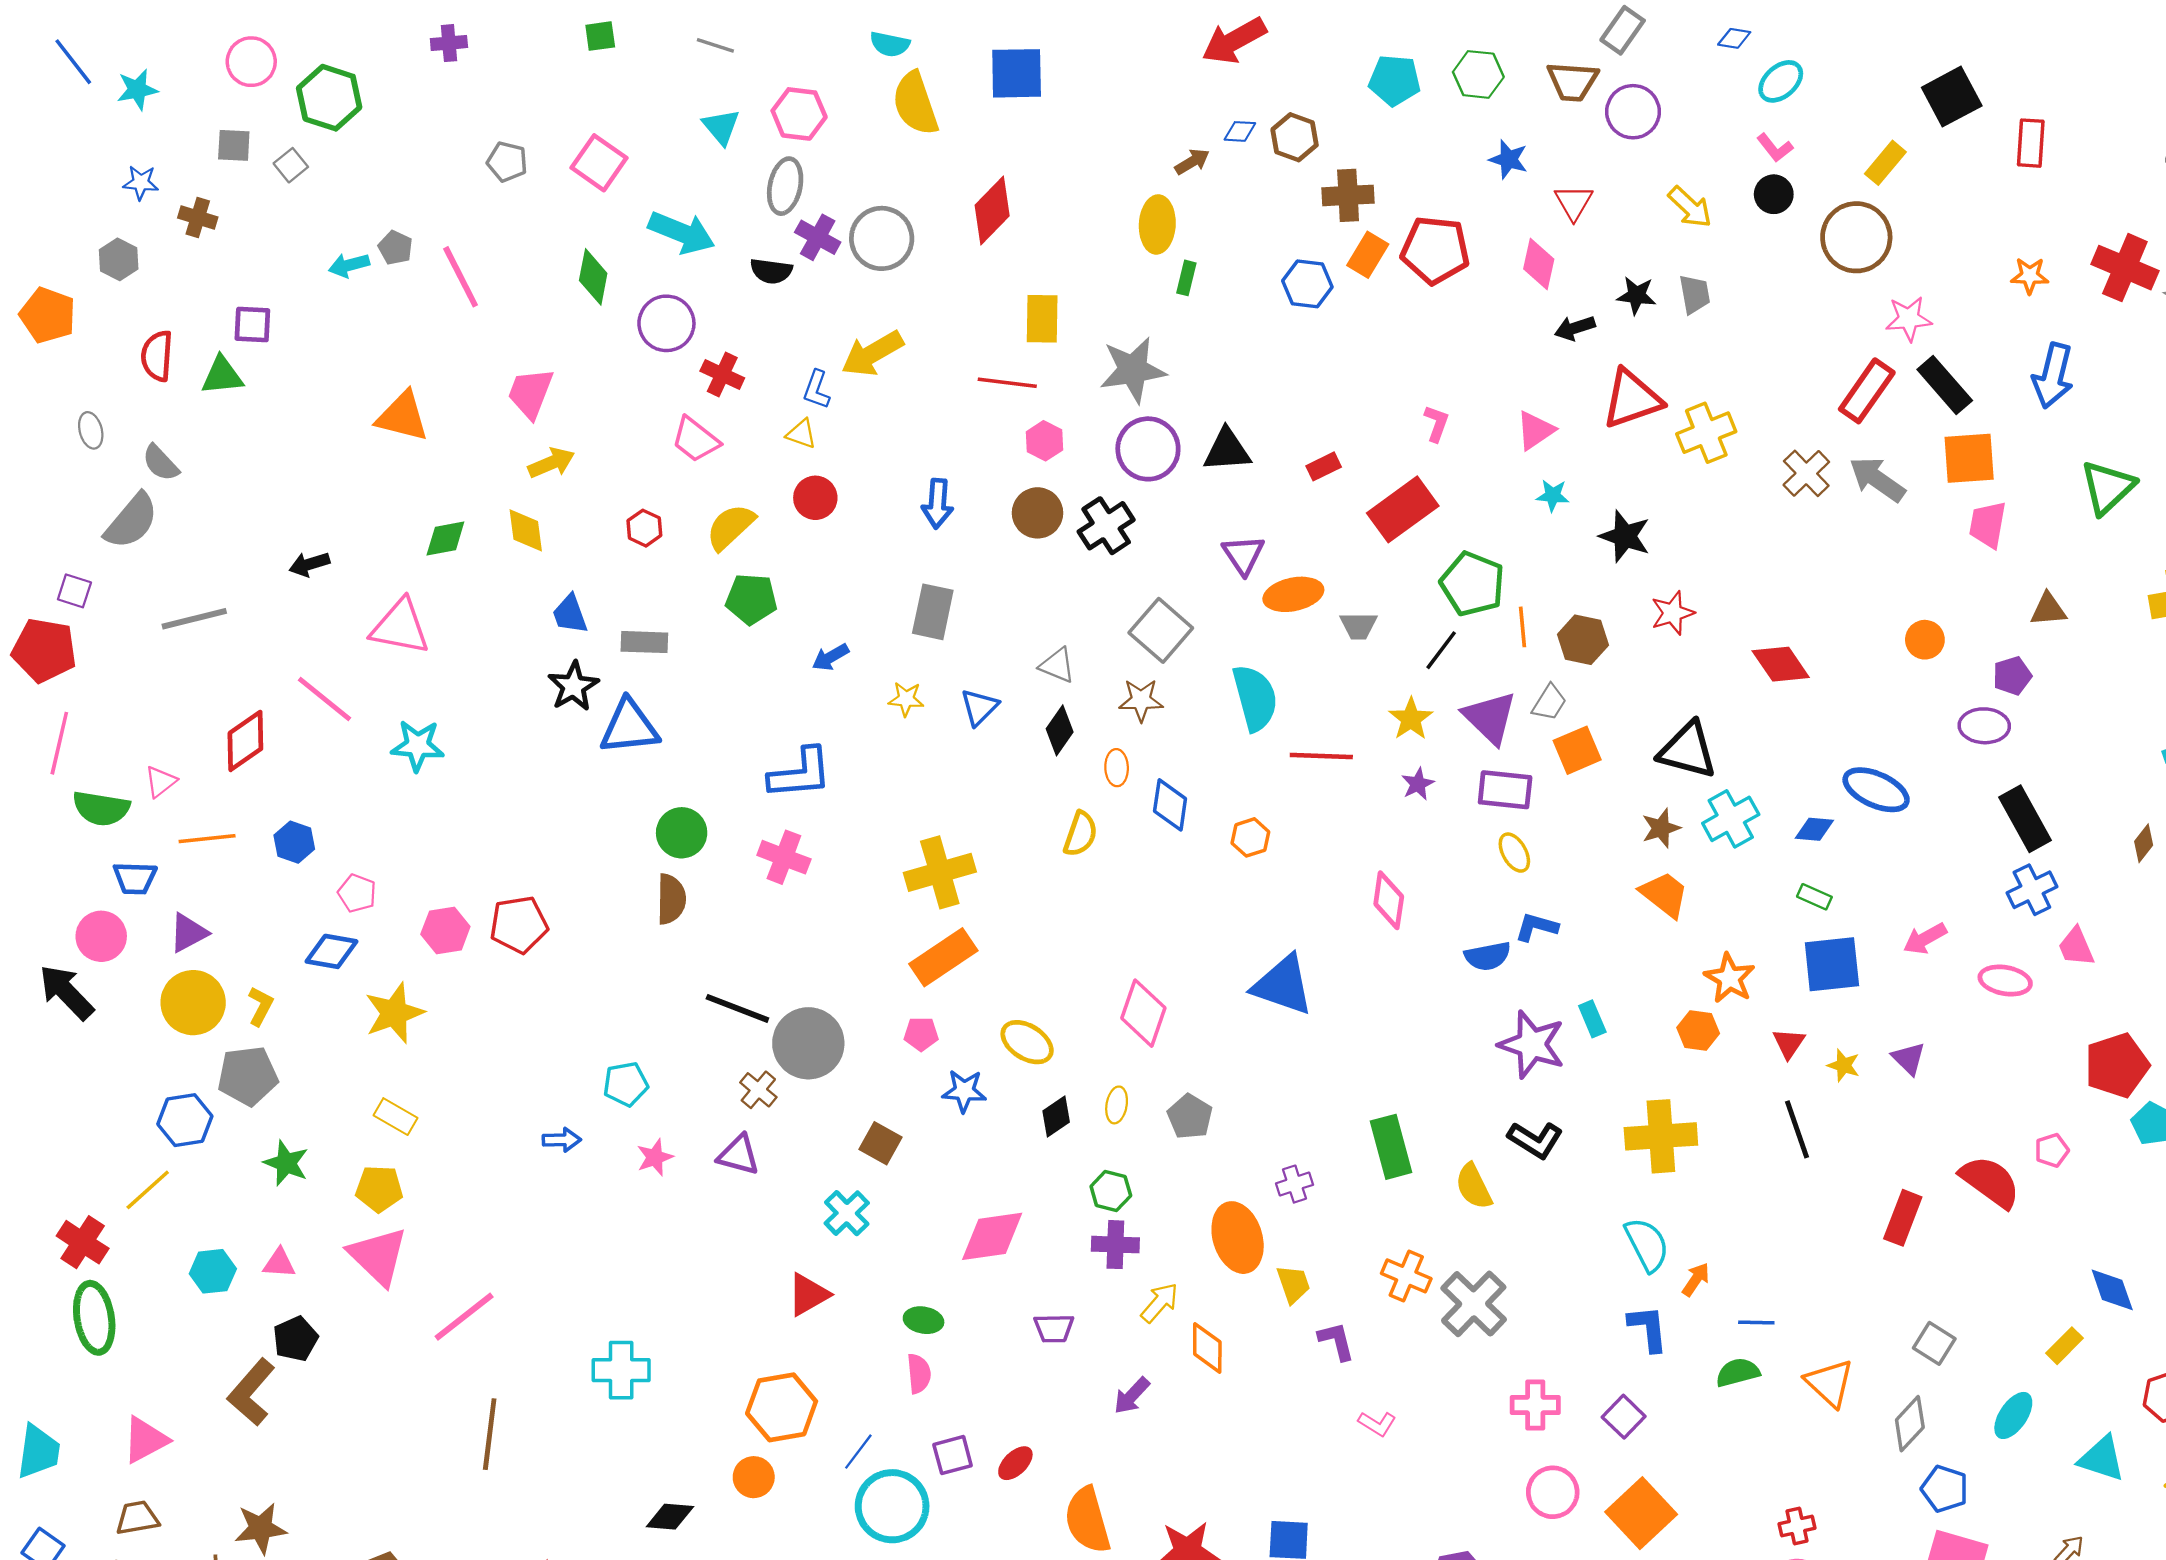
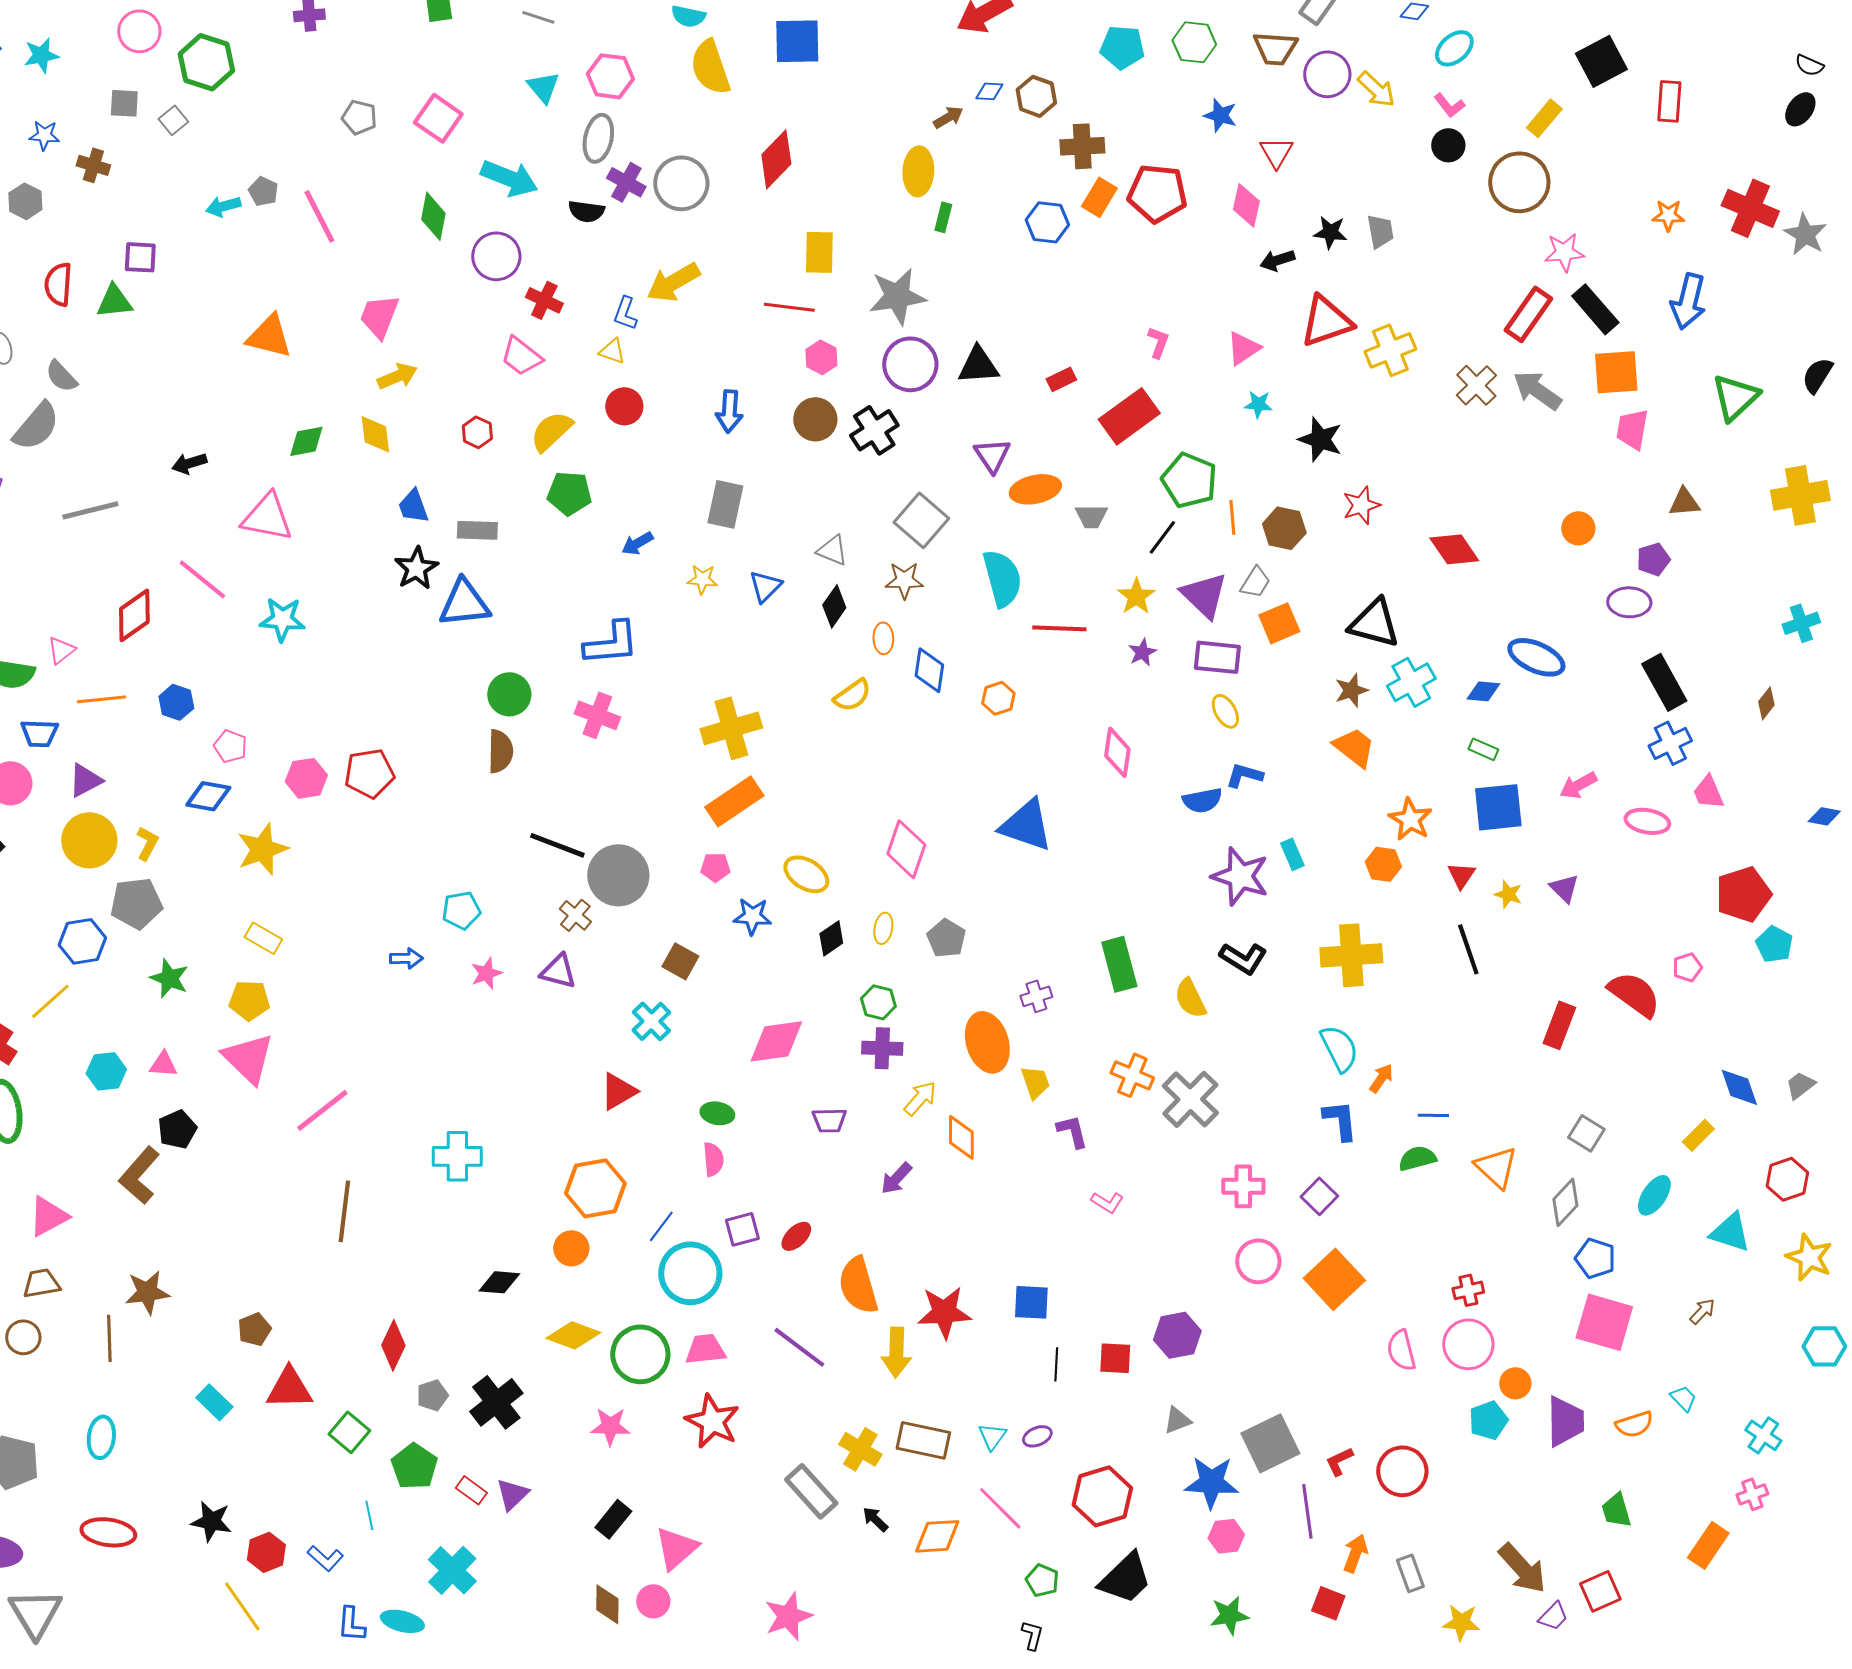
yellow arrow: (1690, 207) -> (1376, 89), moved
yellow semicircle: (1081, 834) -> (852, 695), turned 36

